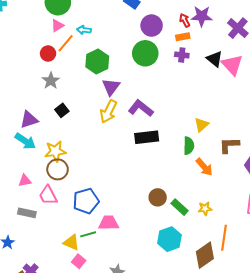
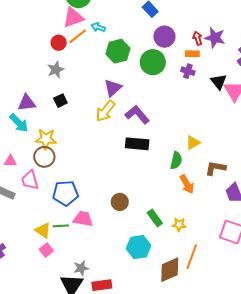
pink triangle: (57, 26) -> (73, 18), size x1.6
green hexagon: (97, 61) -> (118, 51), moved
brown circle: (158, 197) -> (120, 202), moved

